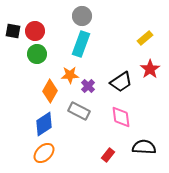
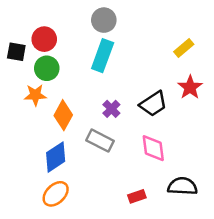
black square: (13, 31) -> (16, 52), moved
orange star: (70, 75) -> (35, 95), moved
red rectangle: (108, 155) -> (137, 196), turned 32

